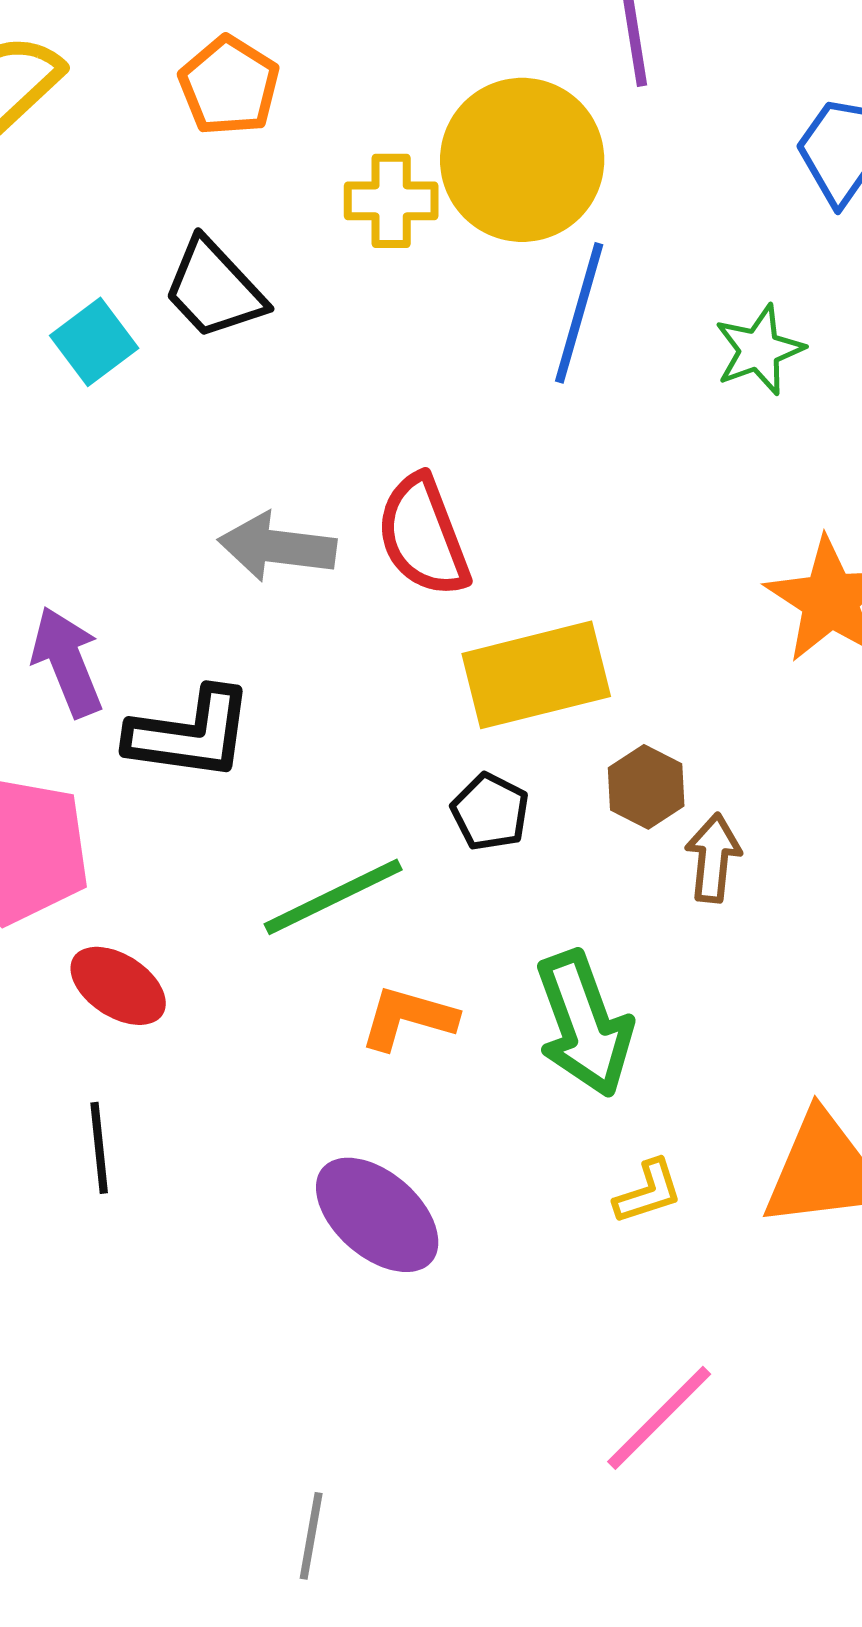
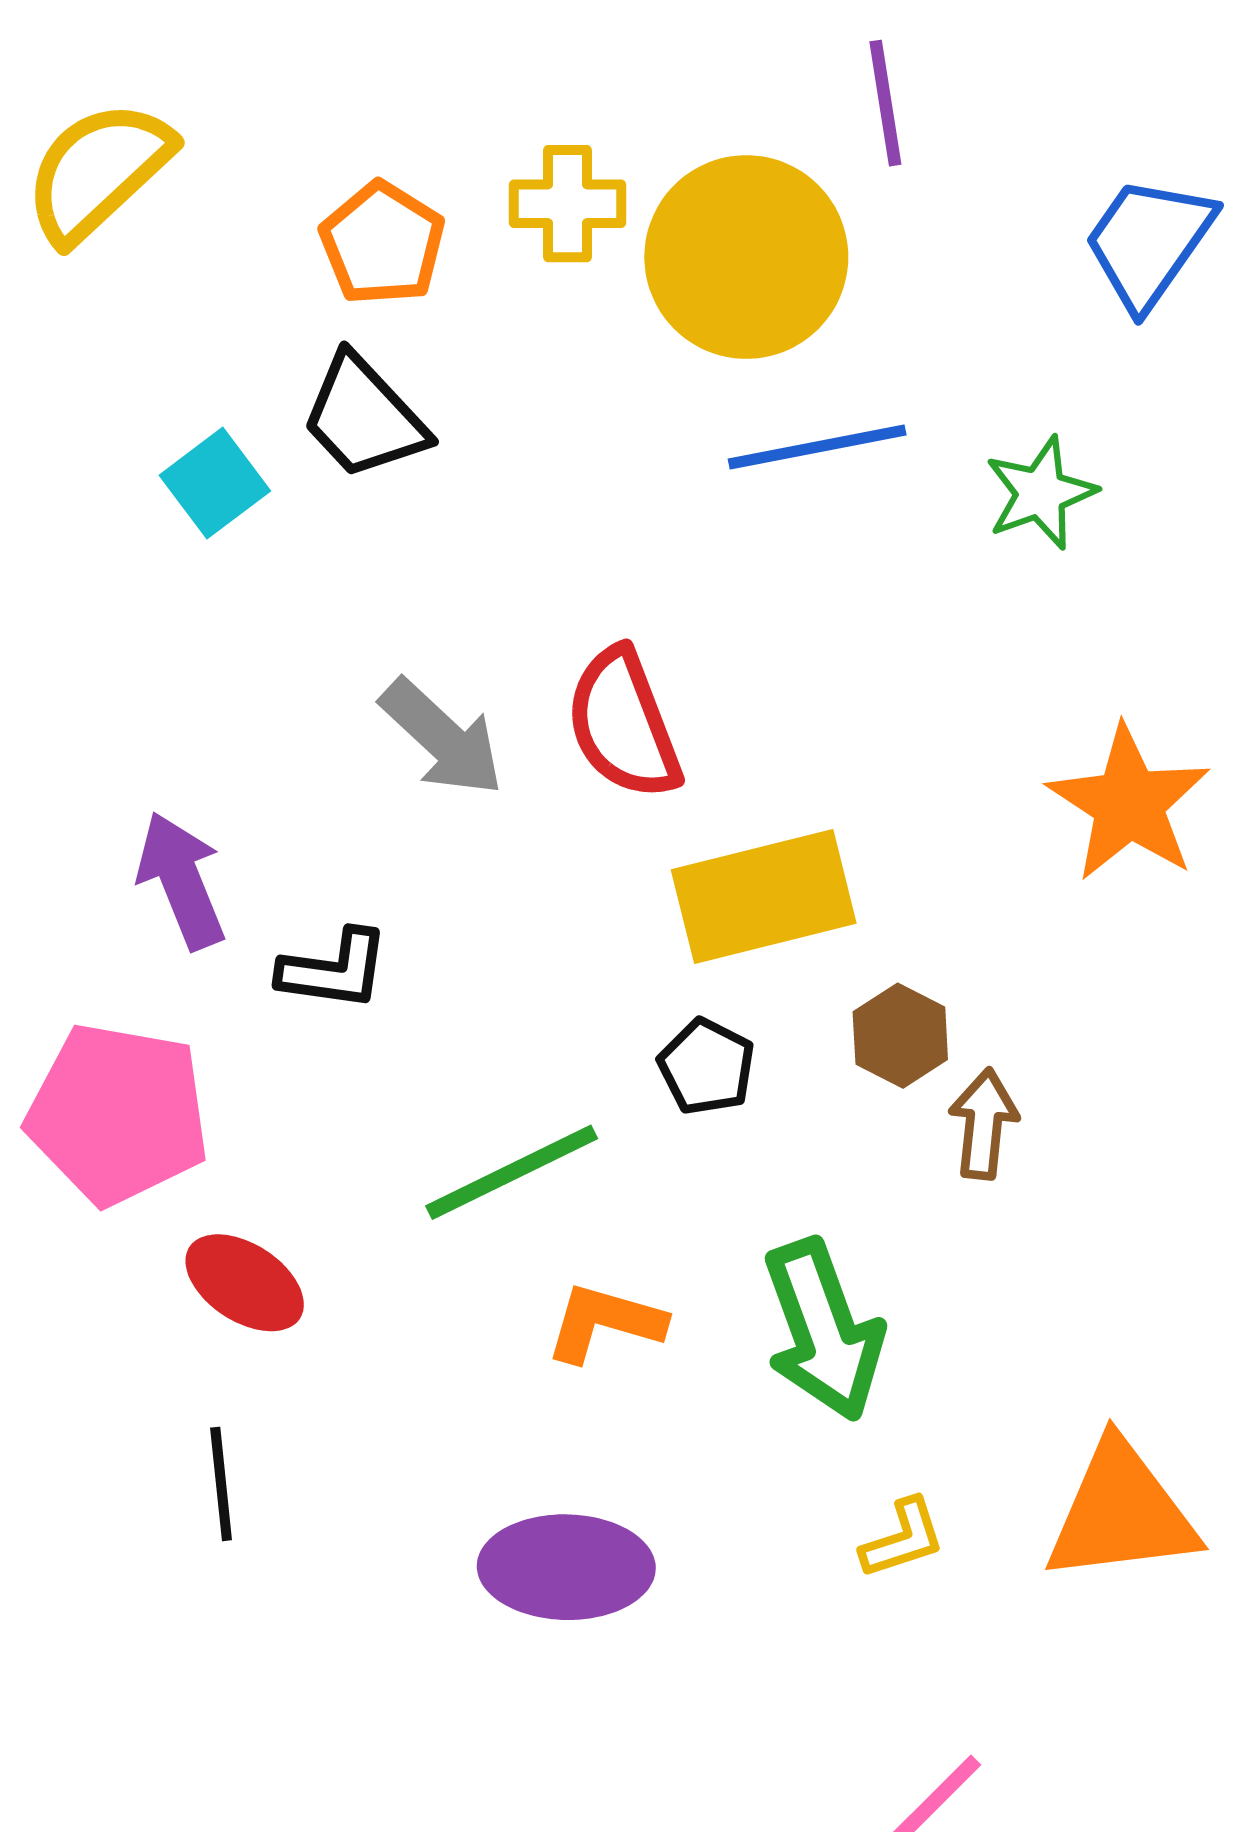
orange pentagon: (229, 86) -> (382, 243), moved
yellow cross: (391, 201) -> (568, 204), moved
blue line: (579, 313) -> (817, 447), turned 63
gray arrow: (277, 547) -> (442, 738), turned -144
black L-shape: (190, 734) -> (334, 970), size x0.7
purple ellipse: (377, 1215) -> (566, 1567), turned -40

